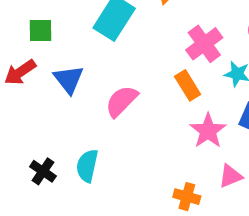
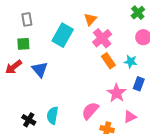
pink cross: (204, 44) -> (102, 38), moved
orange rectangle: (188, 85) -> (108, 61), moved
pink semicircle: (121, 101) -> (90, 111), moved

